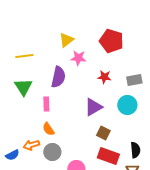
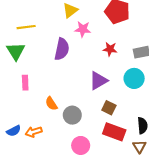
green triangle: (23, 87) -> (16, 51), moved
pink rectangle: (46, 104) -> (25, 83), moved
orange arrow: (31, 145) -> (34, 132), moved
gray circle: (52, 152) -> (72, 115), moved

